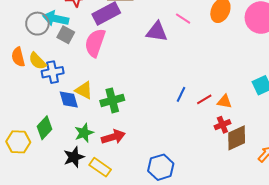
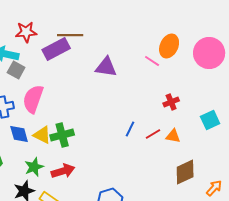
pink line: (183, 19) -> (152, 61), moved
pink semicircle: (95, 43) -> (33, 99), moved
yellow triangle: (84, 90) -> (42, 135), moved
red cross: (222, 125) -> (171, 102), moved

